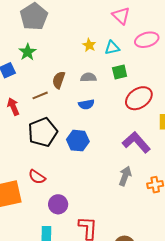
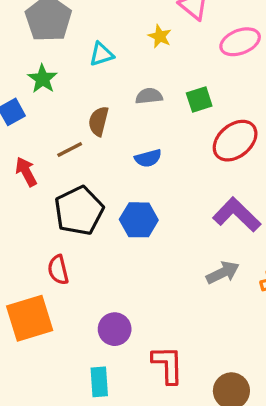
yellow star: (89, 45) -> (160, 36), moved
cyan triangle: (112, 48) -> (101, 54), moved
gray semicircle: (88, 77) -> (149, 96), moved
gray arrow: (125, 176) -> (223, 273), turned 48
red semicircle: (37, 177) -> (58, 270), moved, turned 48

